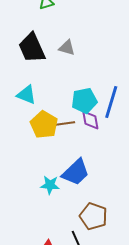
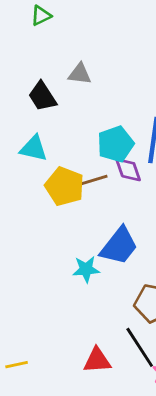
black trapezoid: (32, 48) -> (42, 96), moved, size x0.7

